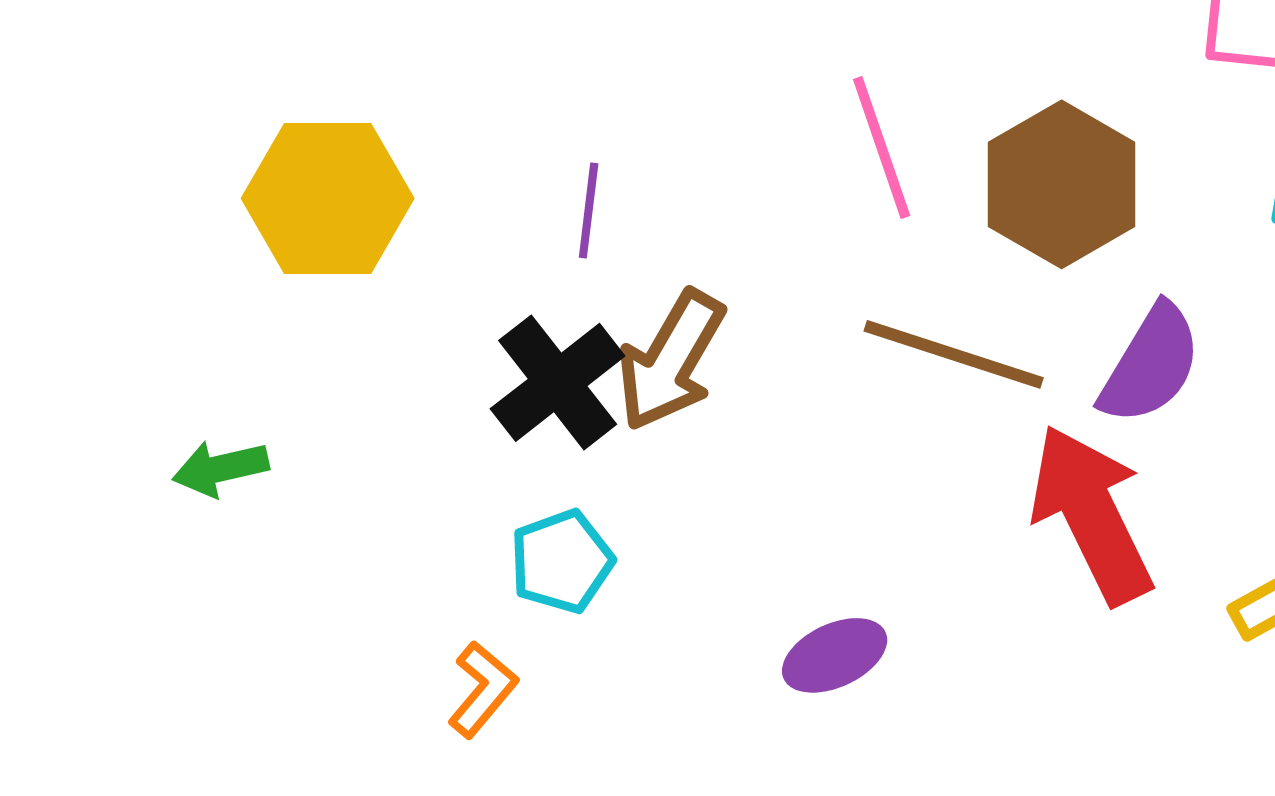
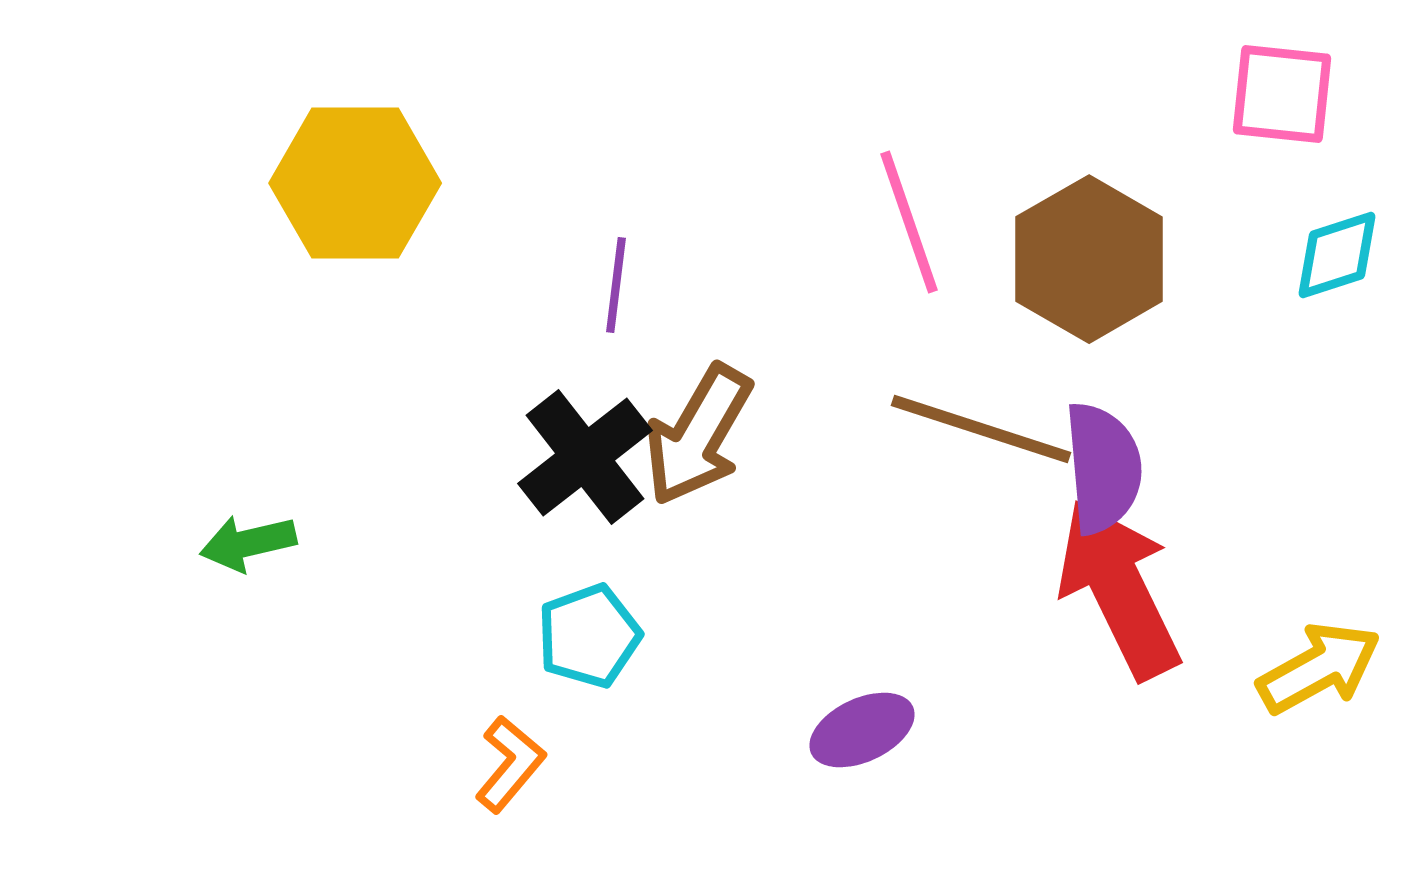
yellow hexagon: (328, 198) -> (355, 183), moved
purple semicircle: (1151, 364) -> (1103, 468), moved, turned -36

